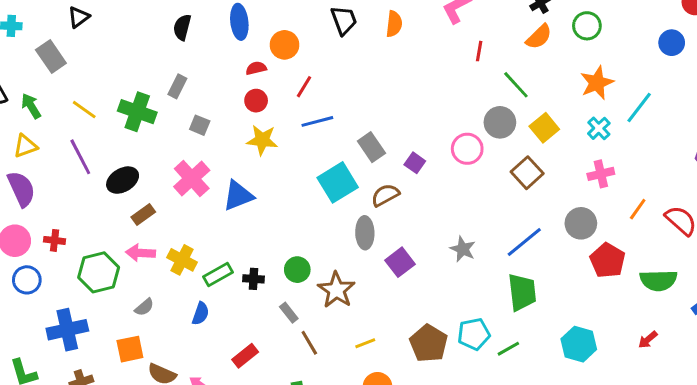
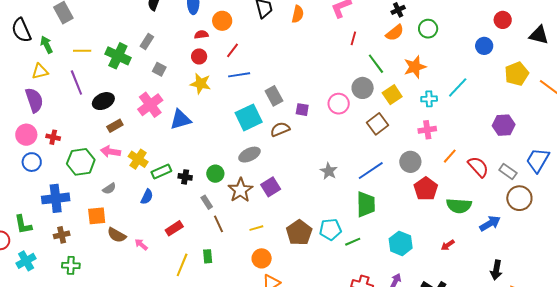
orange star: (597, 83) -> (415, 67), moved
yellow line: (84, 110) -> (82, 51), turned -42
cyan cross: (599, 128) -> (429, 99), turned 35
purple square: (415, 163) -> (302, 110), turned -32
gray ellipse: (365, 233) -> (250, 155), moved, turned 60
purple square: (400, 262) -> (271, 187), moved

